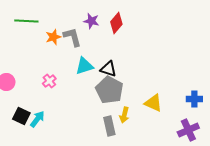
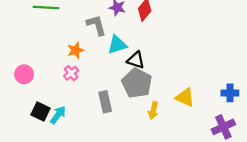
orange star: (53, 37) -> (76, 50), moved
cyan triangle: (84, 66) -> (117, 45), moved
gray rectangle: (109, 126) -> (105, 102), moved

